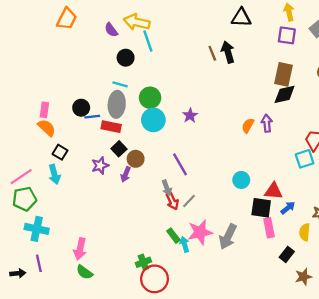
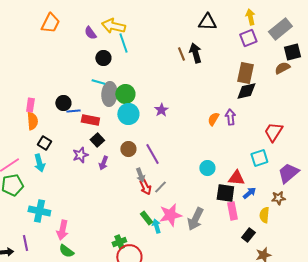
purple square: (287, 35) -> (248, 38), turned -30
gray ellipse: (117, 104) -> (109, 94), moved
orange semicircle: (47, 128) -> (32, 121), turned 42
brown circle: (136, 159) -> (128, 149), moved
cyan square: (305, 159) -> (259, 158), moved
cyan cross: (37, 229) -> (39, 211), moved

